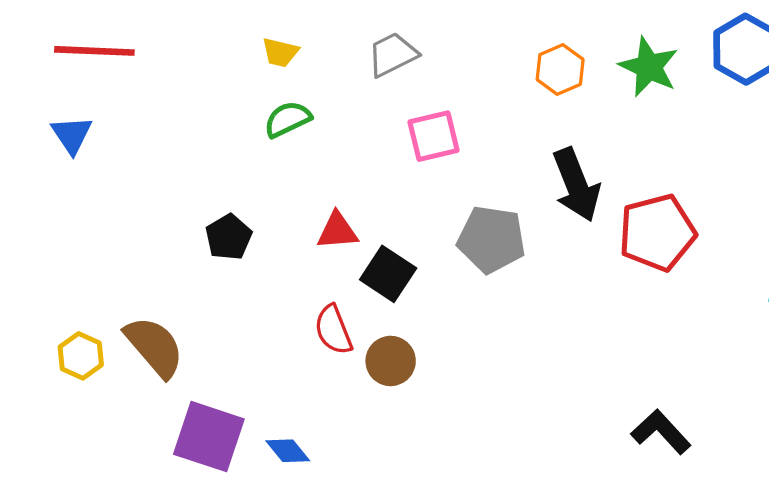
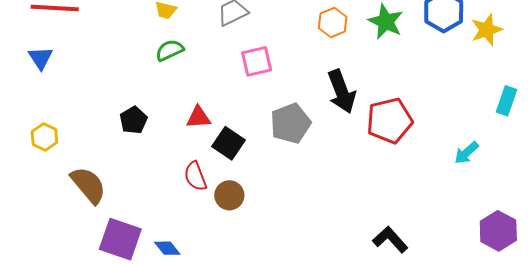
gray pentagon: (491, 239) -> (290, 123), turned -30
yellow hexagon: (81, 356) -> (44, 137), moved

